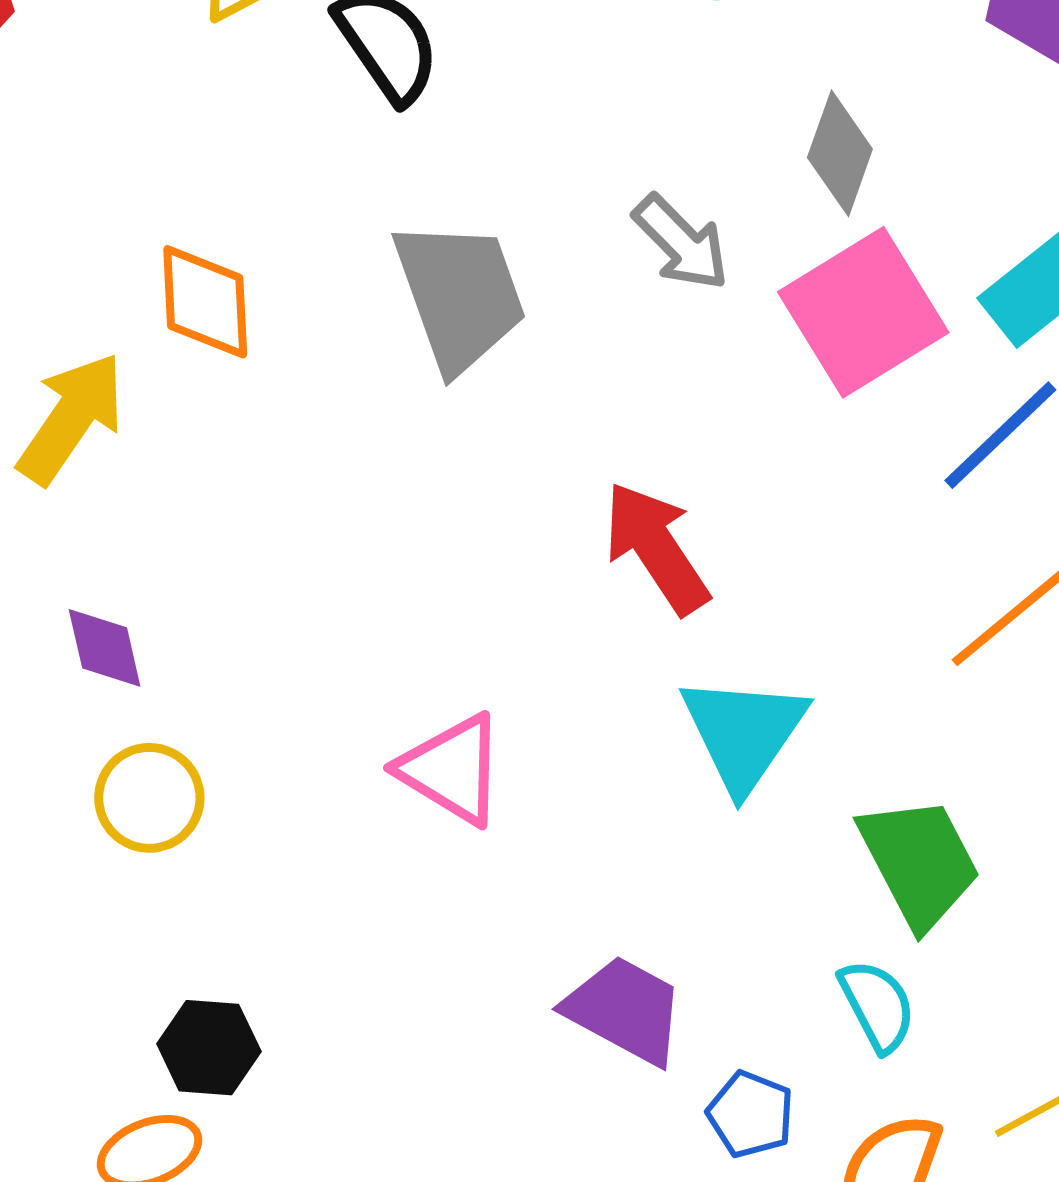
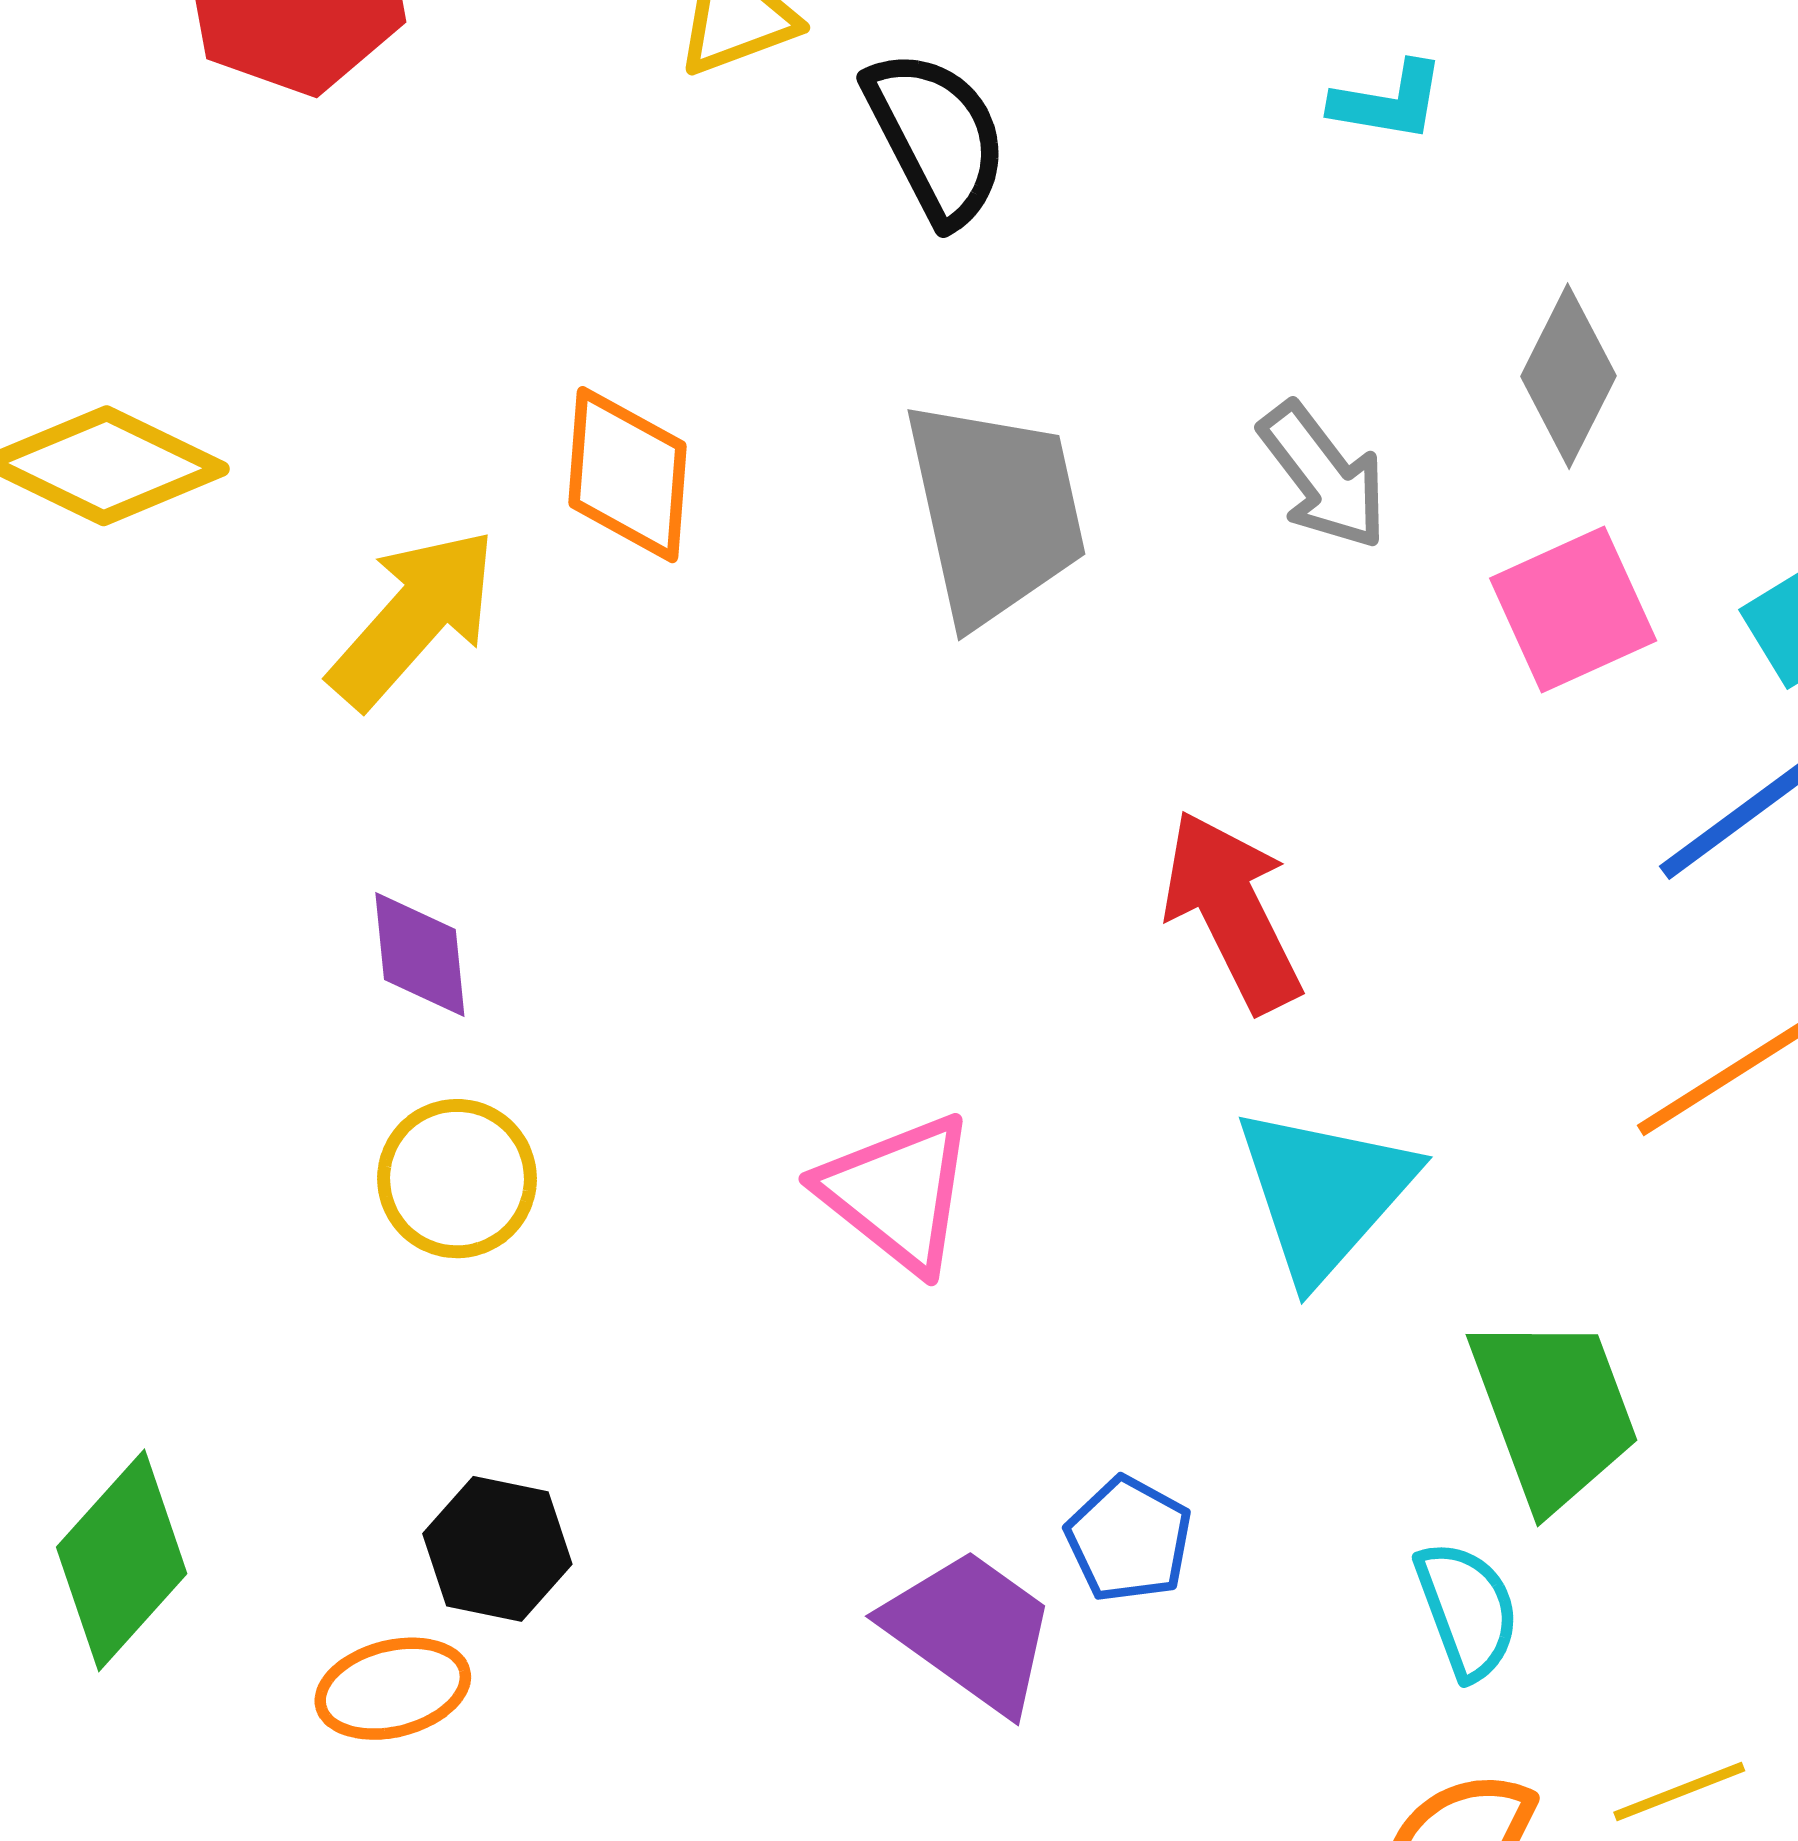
pink square: (863, 312) -> (1573, 609), size x0.7
purple trapezoid: (625, 1010) -> (971, 1630), moved
blue pentagon: (751, 1114) -> (1129, 1539), moved

